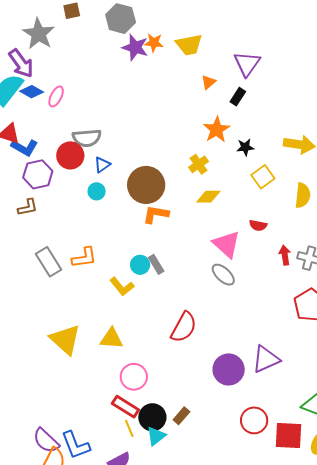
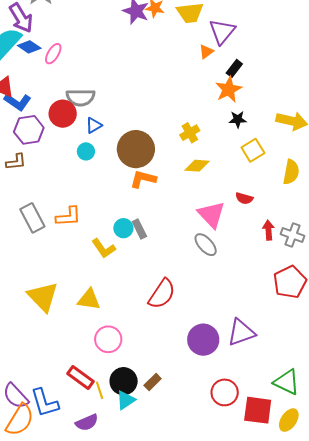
purple triangle: (247, 64) -> (222, 31), moved
orange star: (217, 130) -> (228, 89), moved
red rectangle: (125, 407) -> (81, 377), moved

